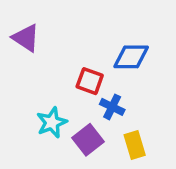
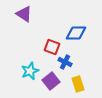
purple triangle: (26, 38) -> (24, 14), moved

